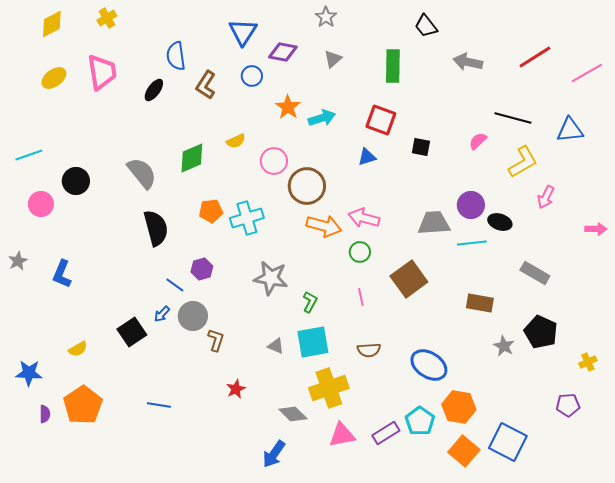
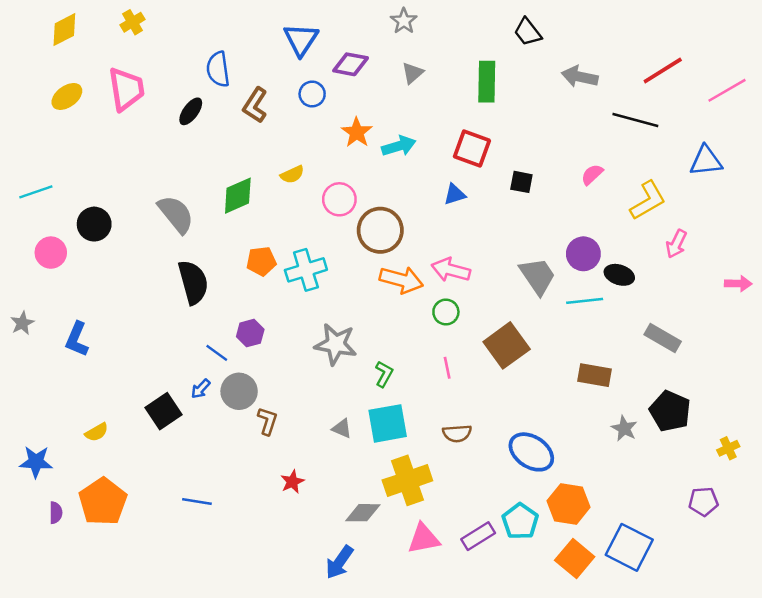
black line: (513, 118) -> (635, 120), moved
gray trapezoid: (434, 223) -> (538, 276), turned 60
gray diamond: (293, 414) -> (363, 513), turned -44

